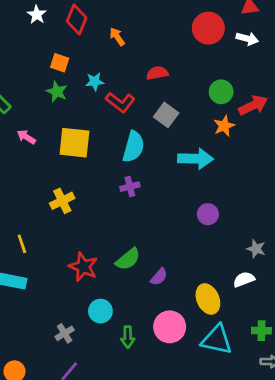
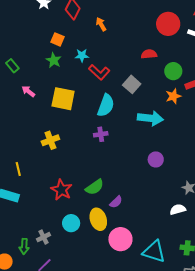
red semicircle: (157, 73) -> (149, 54), moved
yellow ellipse: (208, 299) -> (98, 219), moved
green arrow: (128, 337) -> (24, 246), moved

